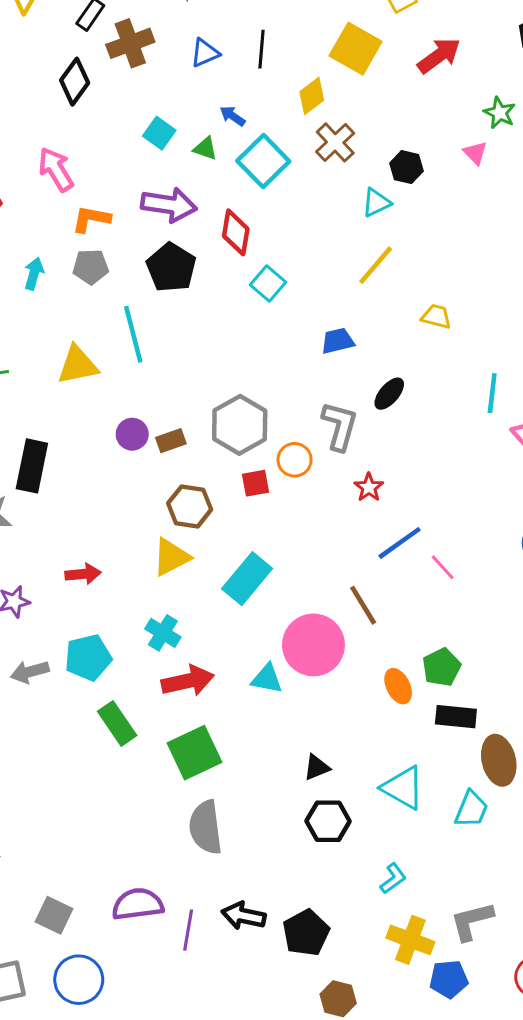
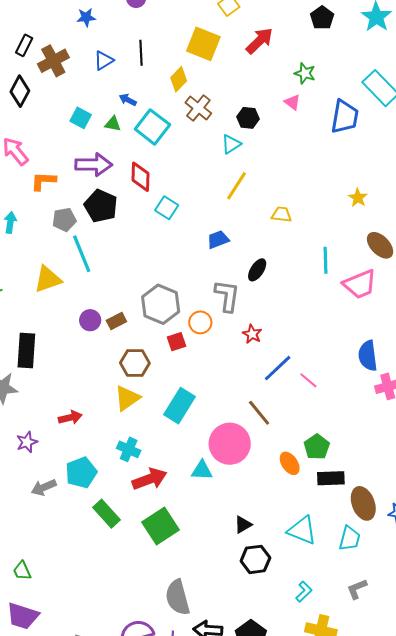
gray pentagon: (91, 267) -> (64, 220), moved
gray semicircle: (206, 827) -> (178, 597), moved
gray L-shape: (472, 921) -> (357, 589), moved, size x0.7

